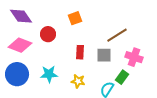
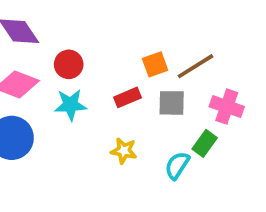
orange square: (75, 18) -> (155, 64), moved
red rectangle: (80, 52) -> (127, 97), turned 64
cyan star: (49, 74) -> (71, 105), moved

